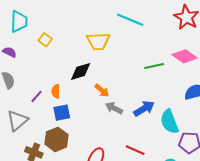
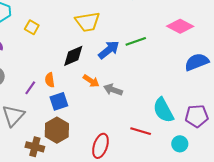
green line: (154, 66) -> (136, 41), moved
orange arrow: (102, 90) -> (91, 81), moved
blue arrow: (144, 108) -> (109, 50), moved
cyan semicircle: (169, 122) -> (163, 110), moved

